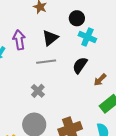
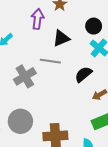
purple arrow: (19, 40) -> (37, 19), moved
gray cross: (38, 91) -> (25, 76), moved, size x1.5

